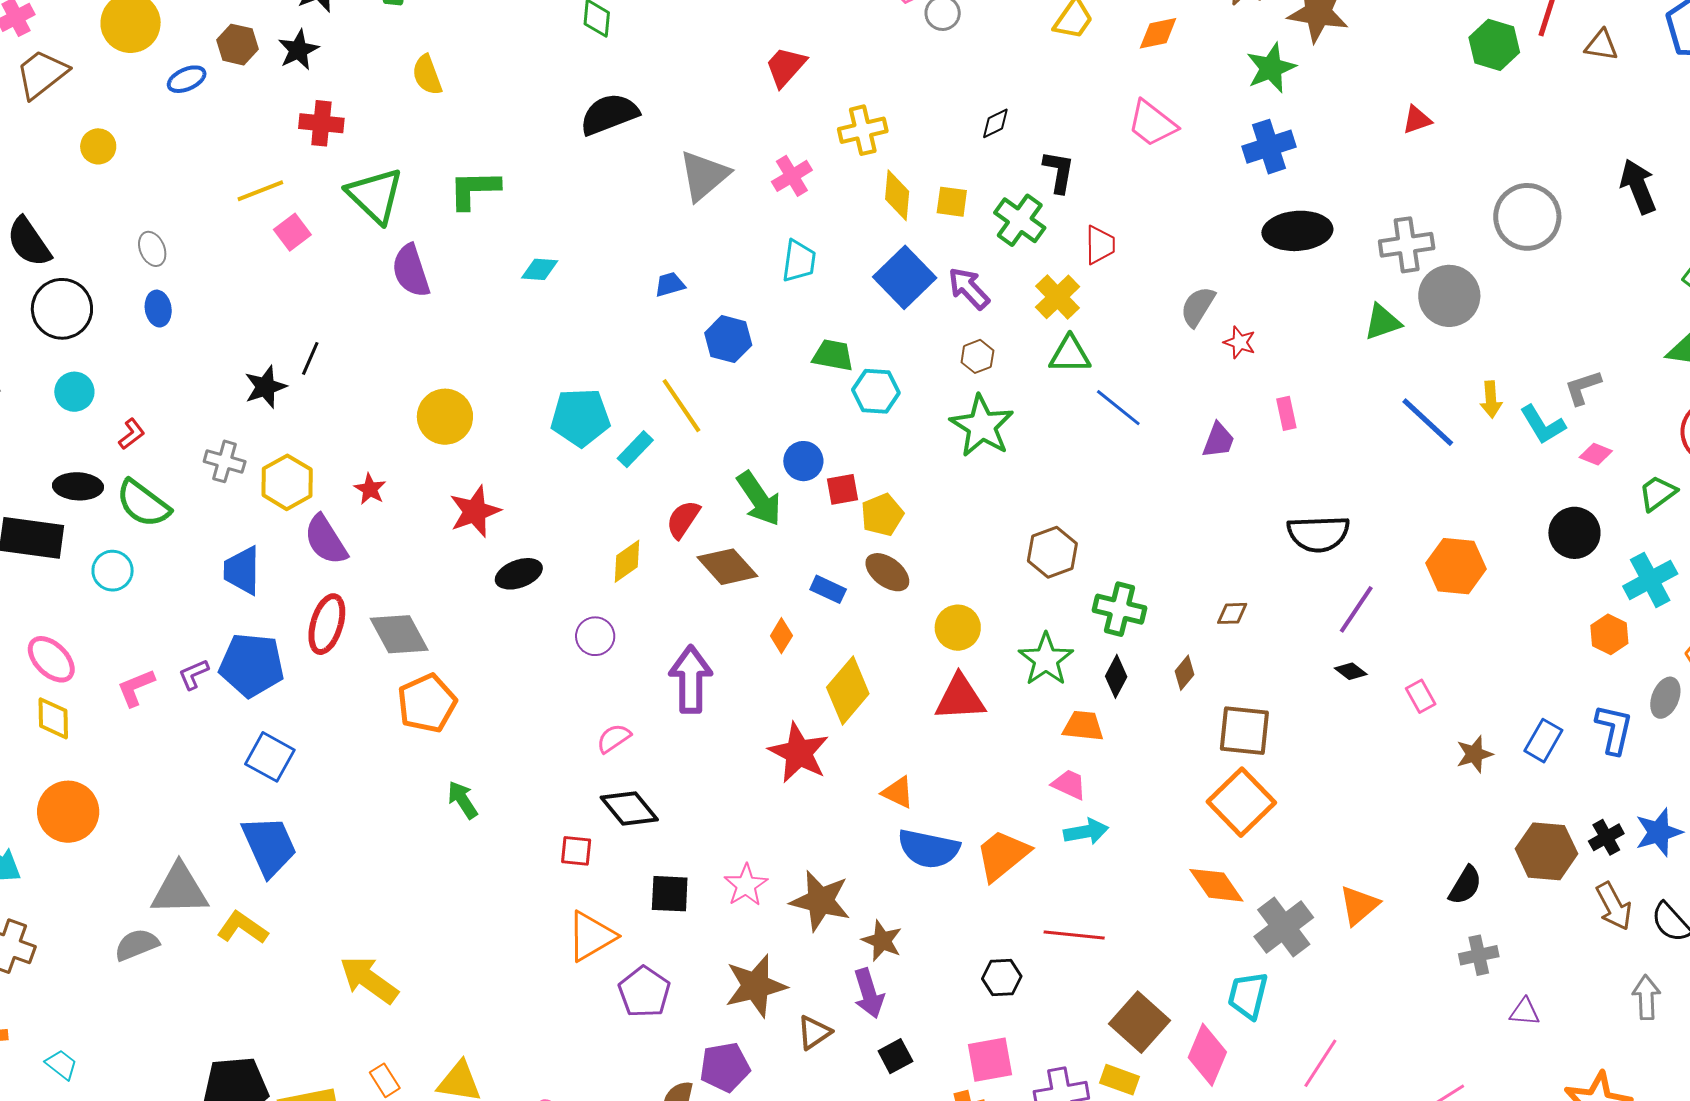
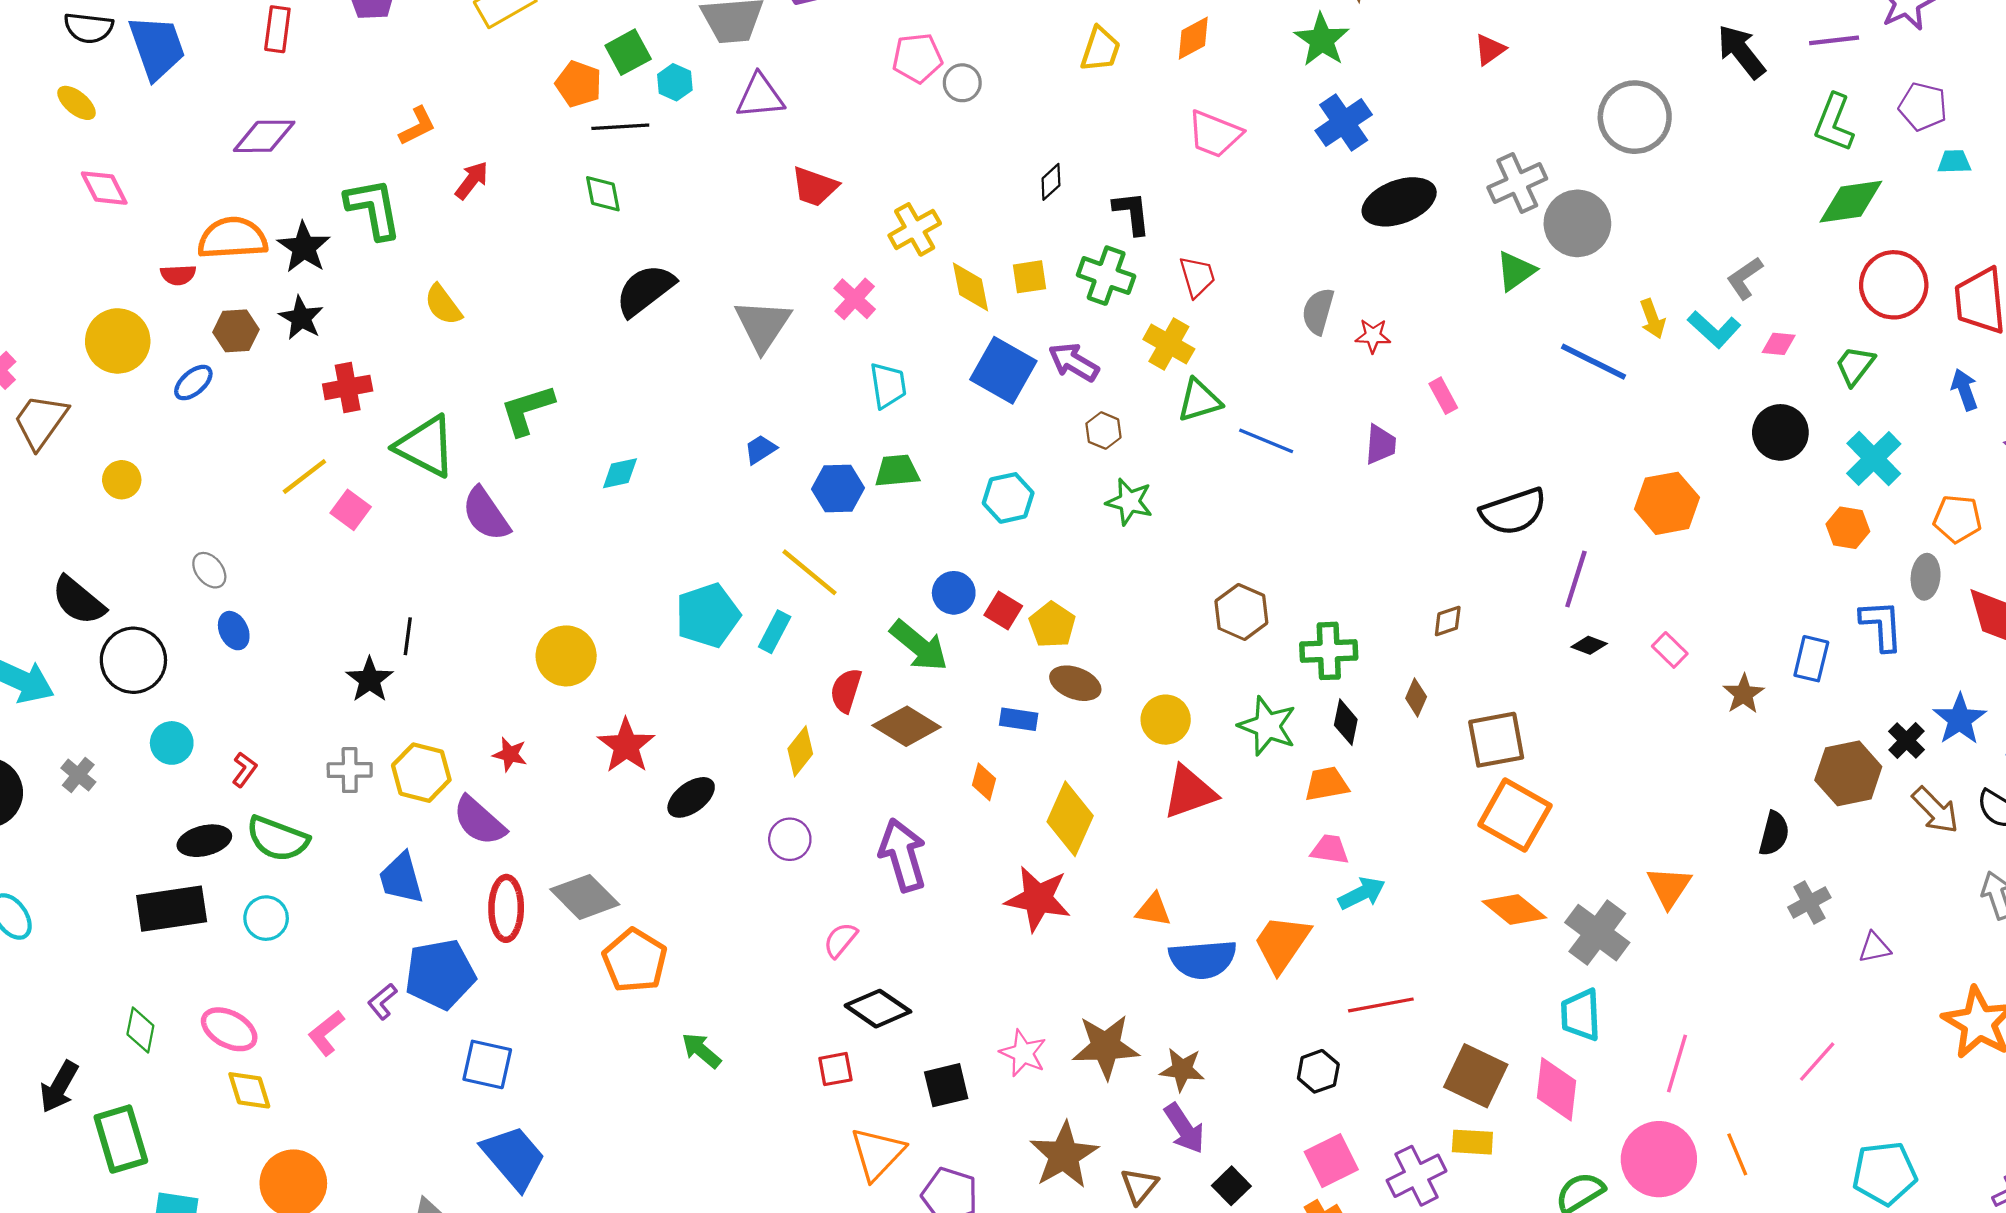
red trapezoid: (786, 67) -> (815, 187), turned -96
green trapezoid: (833, 355) -> (897, 471), moved
green star: (982, 426) -> (1129, 502), size x0.7
red square: (843, 489) -> (1003, 610), turned -32

